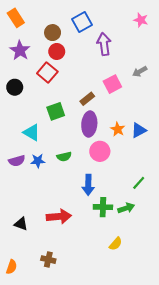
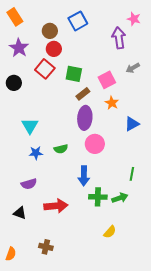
purple arrow: (104, 44) -> (119, 38), moved
green square: (56, 111) -> (74, 74), moved, turned 30
orange star: (118, 129) -> (112, 103), moved
cyan triangle: (32, 132) -> (30, 126), turned 30
purple semicircle: (17, 161) -> (29, 184), moved
green line: (139, 183) -> (132, 174), turned -32

